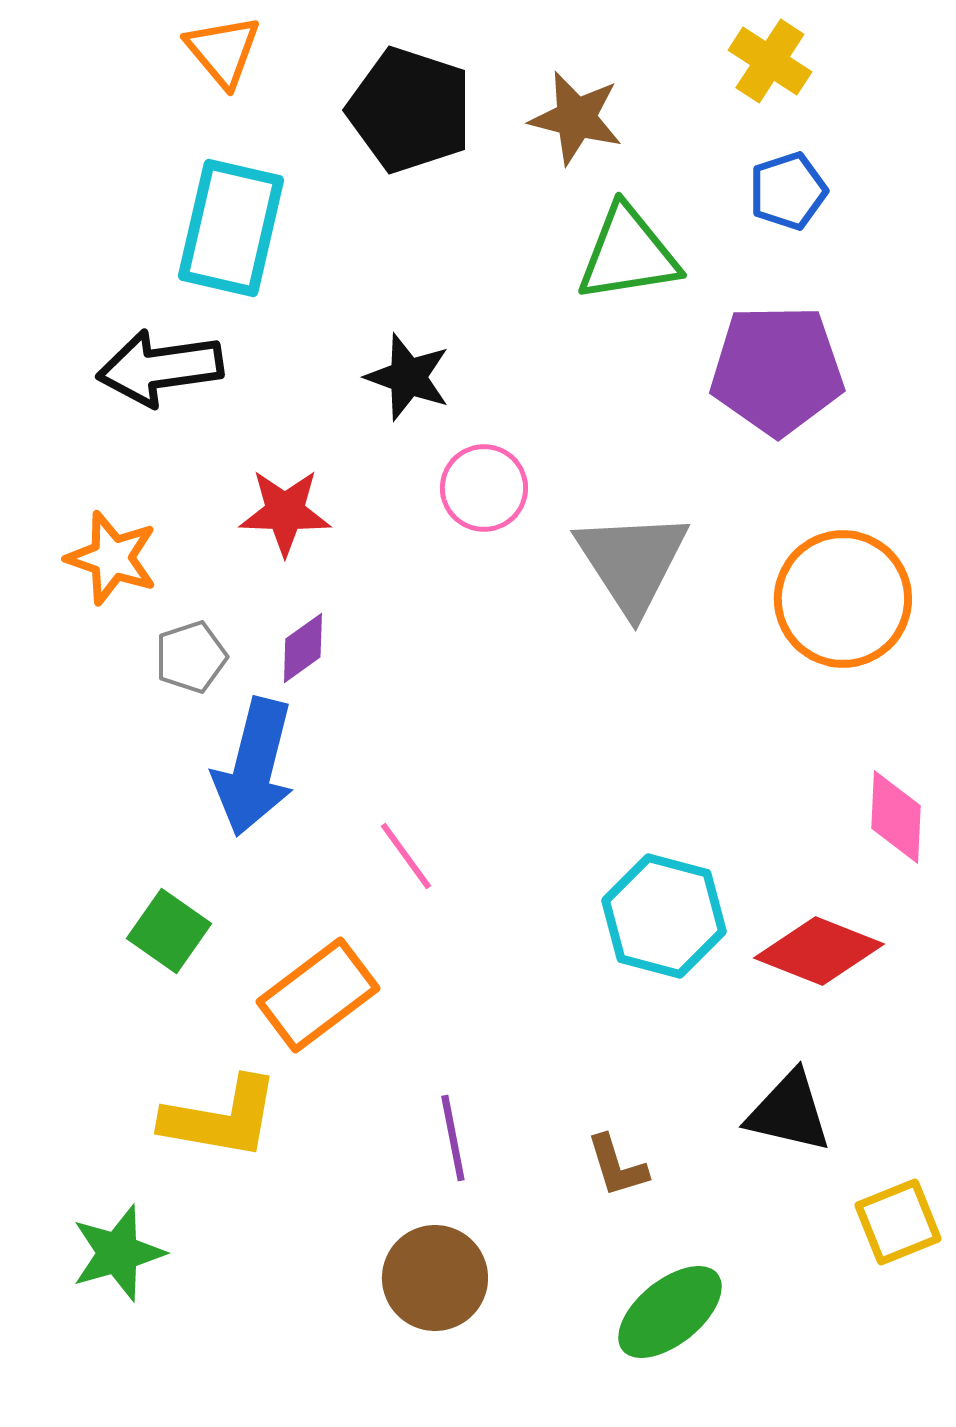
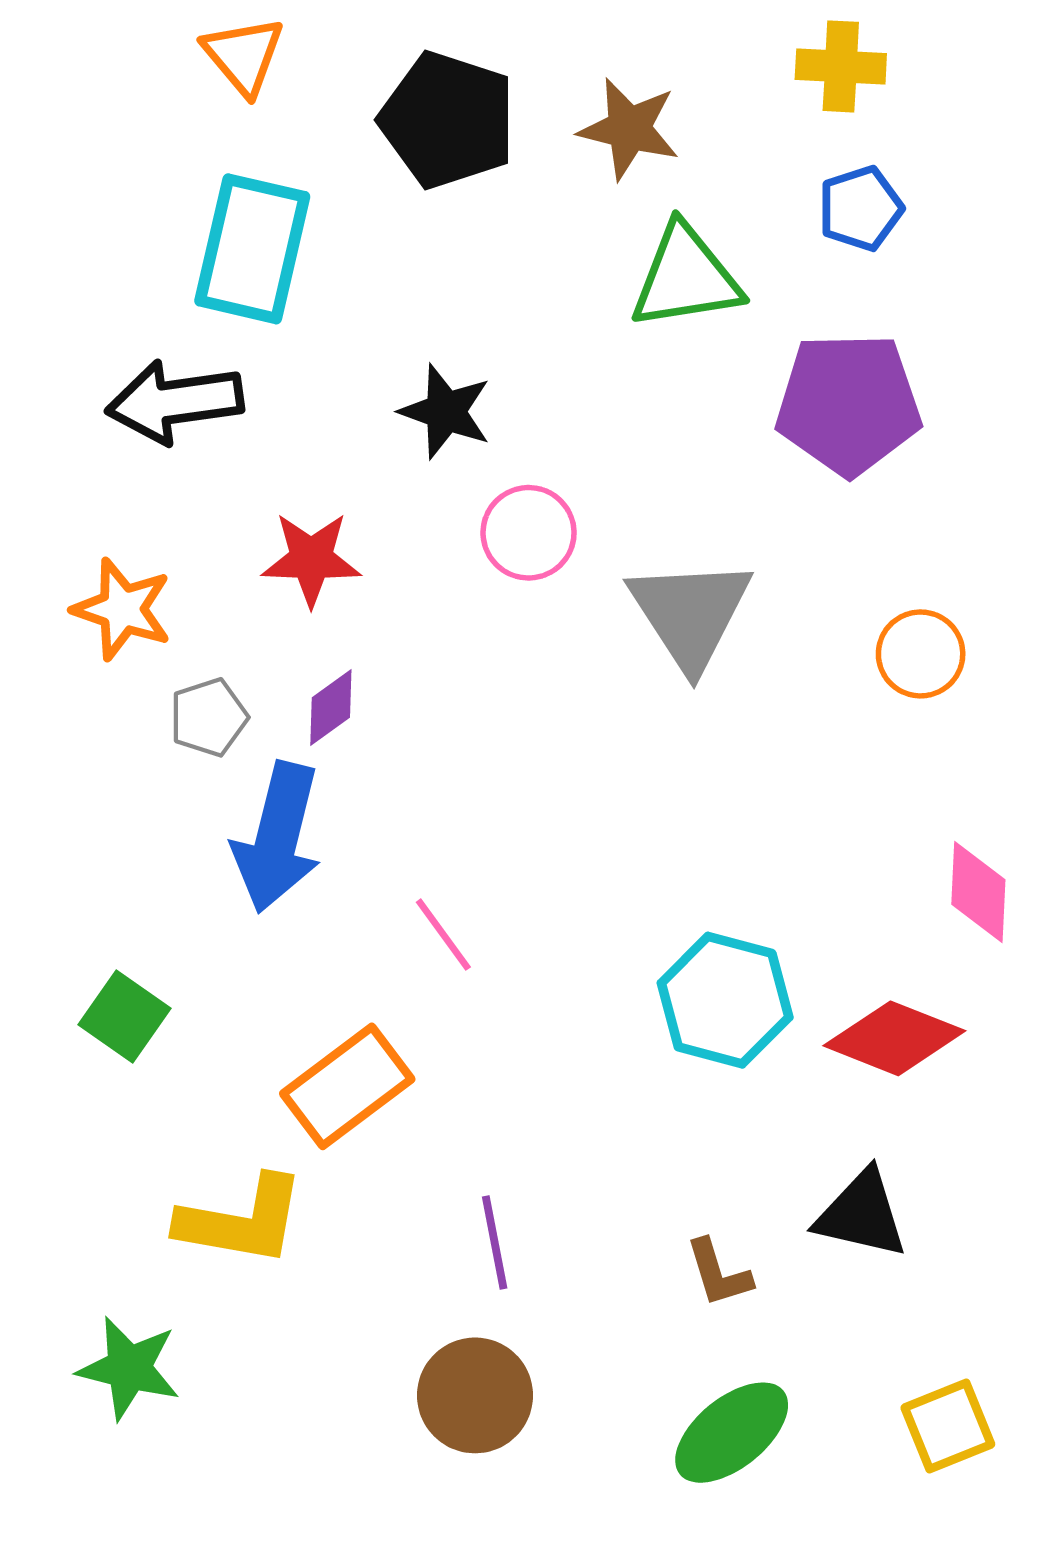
yellow cross: (770, 61) -> (841, 66), turned -30
orange circle: (843, 599) -> (921, 654), size x0.6
green square: (169, 931) -> (124, 1017), moved
brown L-shape: (617, 1166) -> (719, 1273), moved
yellow square: (898, 1222) -> (948, 1426), moved
green star: (118, 1253) -> (129, 1368), turned 30

